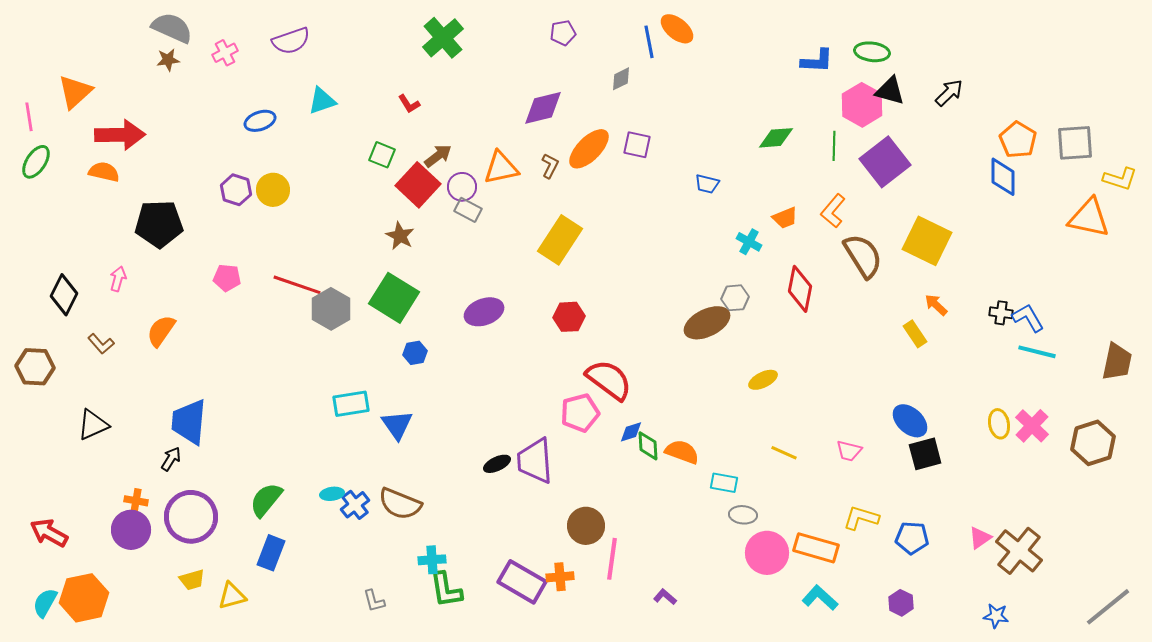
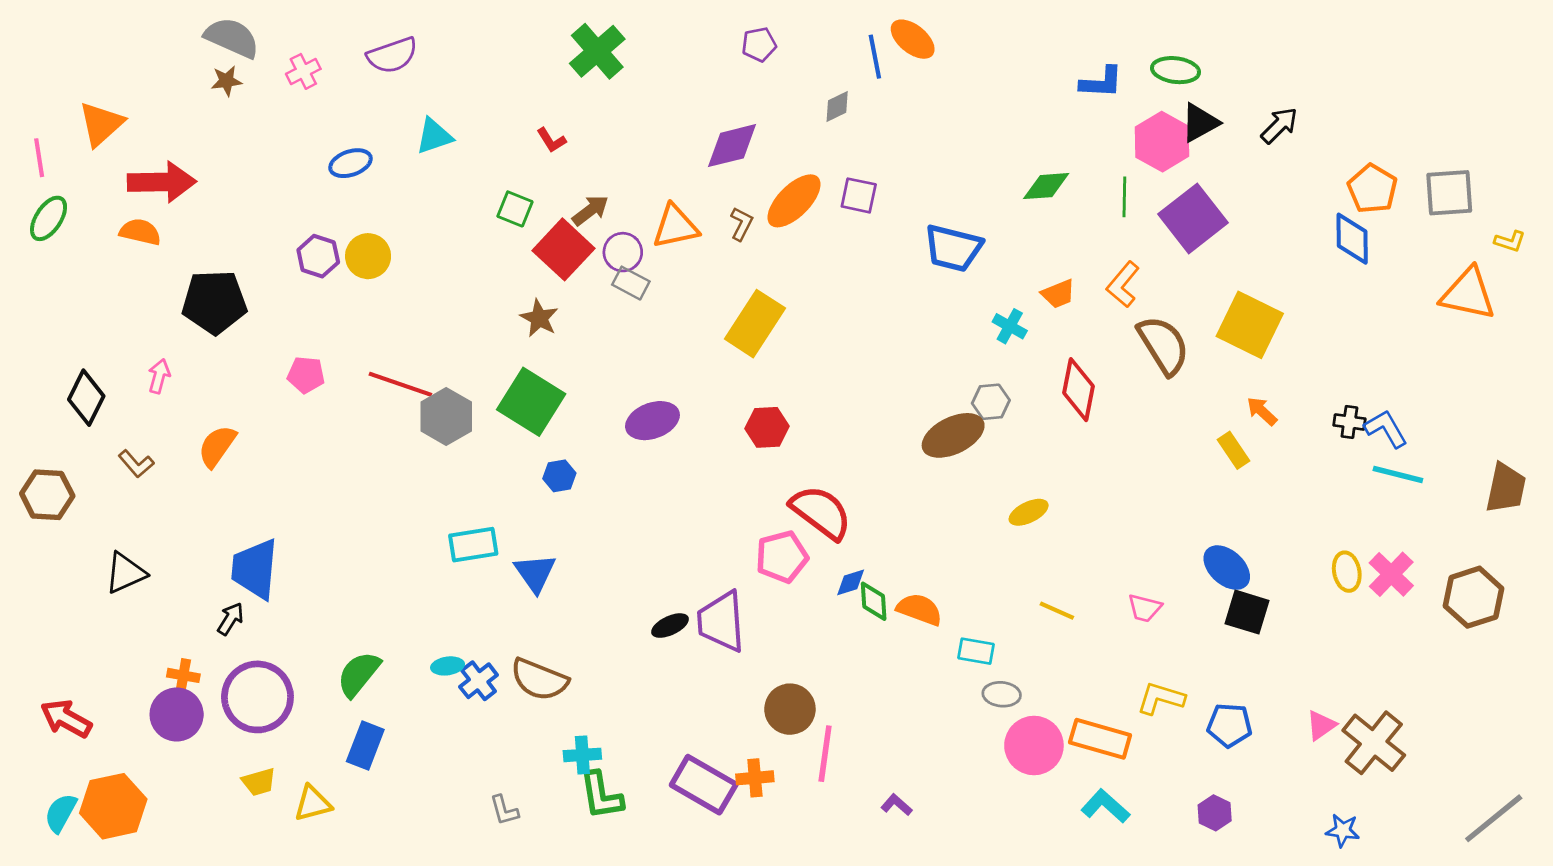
black triangle: (890, 91) -> (1200, 123), turned -44
yellow L-shape: (1120, 179) -> (1510, 241), size x0.7
blue trapezoid: (707, 184) -> (953, 248), size x1.8
black square: (925, 454) -> (1247, 612), turned 32

